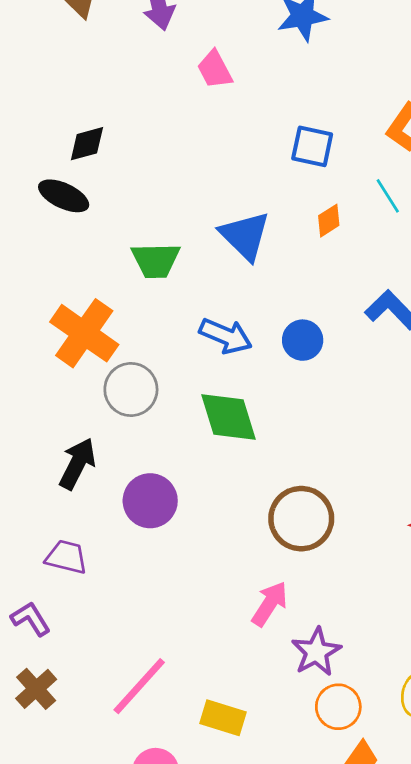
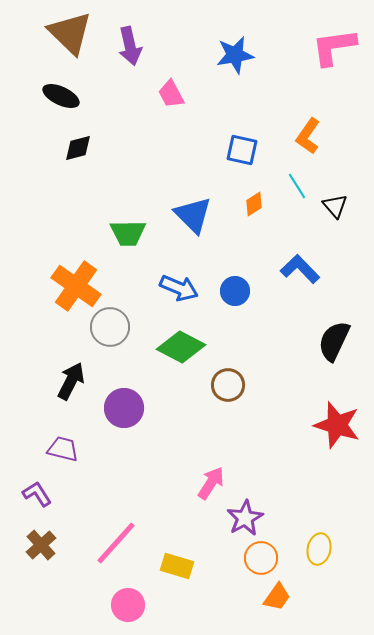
black ellipse: (64, 196) -> (61, 96), moved
green diamond: (228, 417) -> (181, 347), turned -45
brown circle: (301, 519) -> (228, 385), moved, size x0.7

